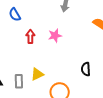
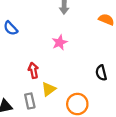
red arrow: (30, 37) -> (33, 70), moved

